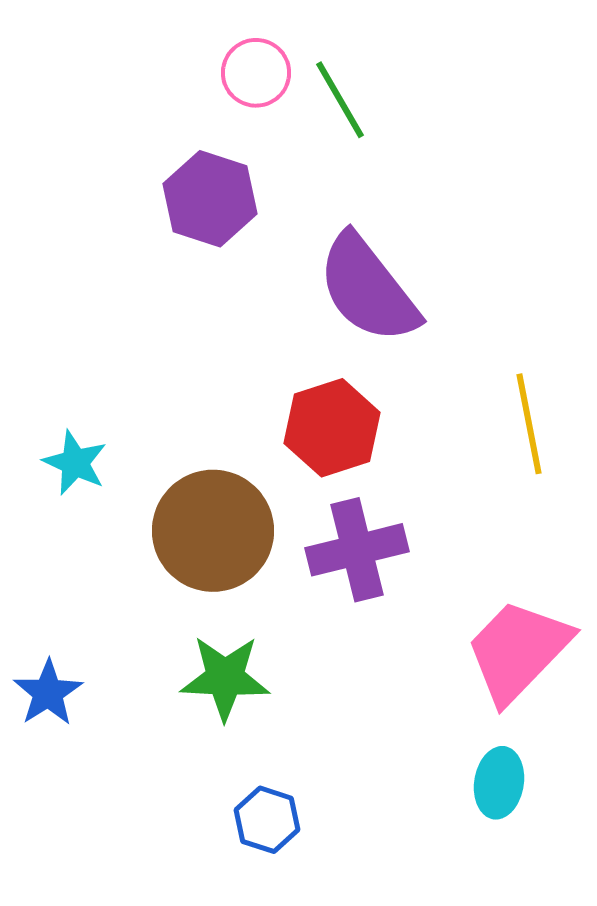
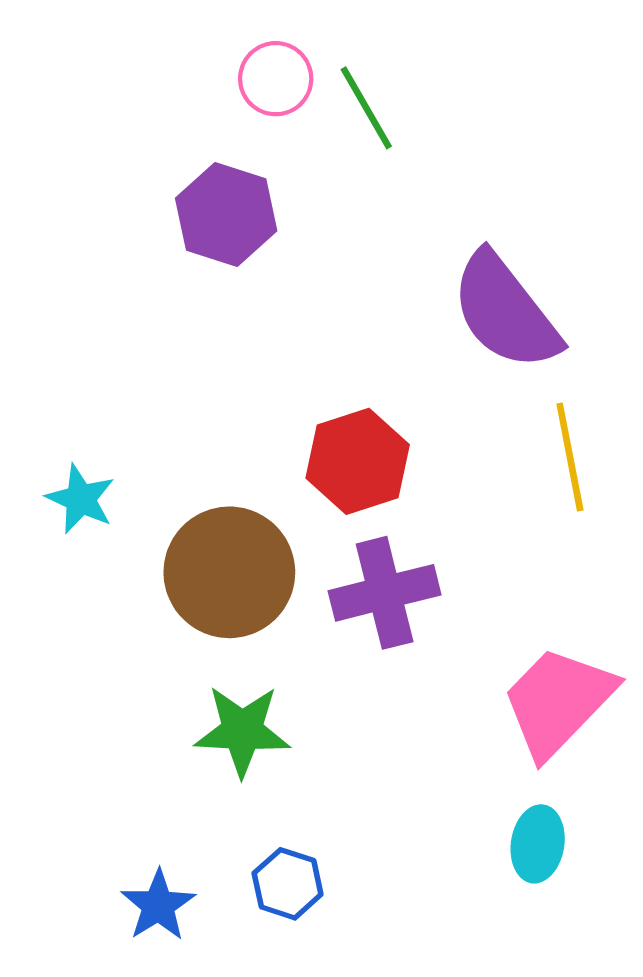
purple semicircle: (368, 289) -> (505, 311), moved
blue star: (48, 693) -> (158, 905), moved

